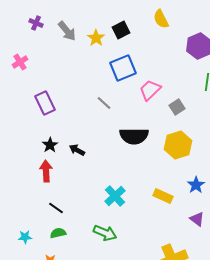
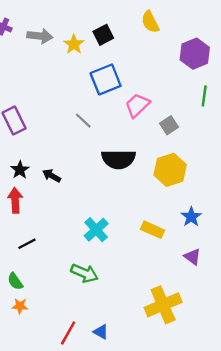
gray arrow: (67, 31) -> (40, 36), turned -45
black line: (56, 208) -> (27, 244), turned -63
green semicircle: (58, 233) -> (15, 281), moved, turned -112

